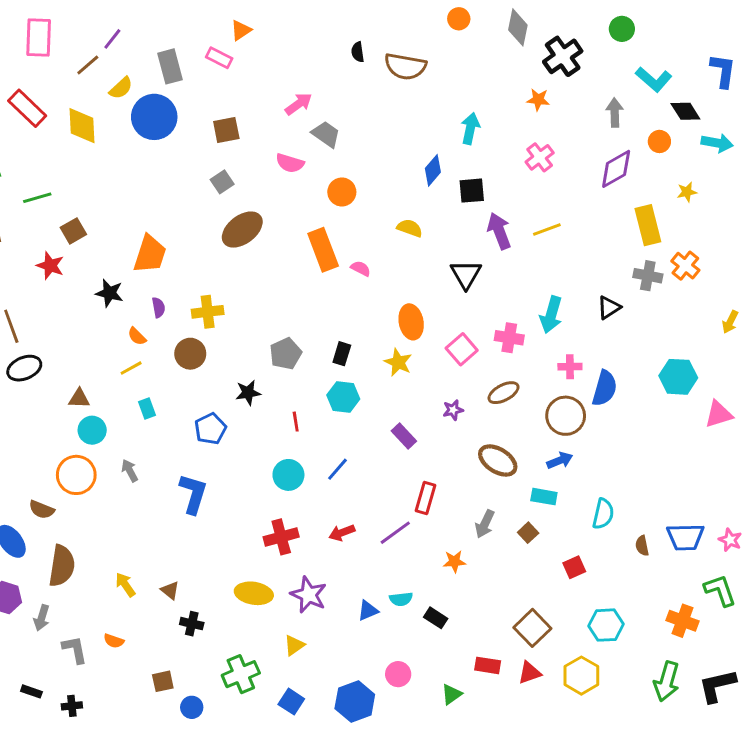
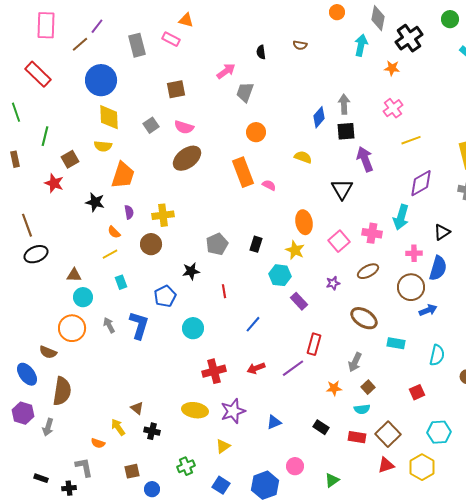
orange triangle: (241, 30) -> (186, 20), turned 49
black semicircle: (358, 52) -> (261, 52), moved
brown semicircle: (405, 66) -> (300, 45), size x0.5
yellow semicircle: (121, 88) -> (103, 146), moved, turned 48
gray arrow: (615, 113) -> (344, 104), moved
blue circle: (154, 117) -> (101, 80), moved
yellow diamond: (82, 126) -> (109, 117), moved
cyan arrow: (470, 128) -> (361, 45), moved
gray trapezoid: (326, 134) -> (245, 92), turned -105
pink semicircle: (290, 163) -> (184, 127), moved
purple diamond: (616, 169) -> (421, 183), moved
gray square: (222, 182) -> (151, 125), moved
green line: (37, 198) -> (45, 136), turned -60
yellow line: (547, 230) -> (411, 140), moved
black triangle: (609, 307) -> (442, 232), moved
cyan hexagon: (343, 397) -> (280, 275), moved
blue arrow: (560, 460) -> (428, 310), moved
cyan circle: (288, 475) -> (193, 328), moved
blue L-shape: (193, 494) -> (139, 325), moved
brown square: (528, 533) -> (368, 387), moved
yellow arrow: (125, 585) -> (118, 427), moved
purple star: (309, 595) -> (233, 411), turned 30
cyan semicircle: (401, 599) -> (362, 409), moved
gray L-shape: (75, 650) -> (84, 467), moved
red rectangle: (488, 665) -> (357, 437), moved
green cross: (241, 674) -> (186, 466), size x0.7

